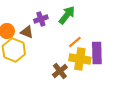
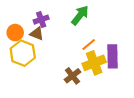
purple cross: (41, 19) -> (41, 20), moved
yellow cross: (80, 59) -> (94, 63), turned -30

